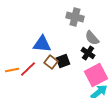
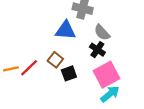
blue triangle: (42, 44) -> (66, 30), moved
black square: (63, 61) -> (69, 73), moved

